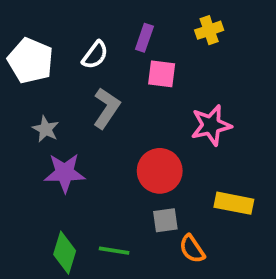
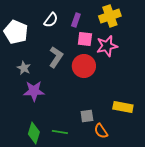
yellow cross: (209, 30) -> (110, 16), size x1.5
white semicircle: (95, 55) -> (51, 20), moved
pink star: (211, 125) -> (107, 46), moved
red circle: (160, 171) -> (84, 66), moved

